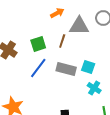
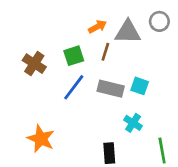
orange arrow: (57, 13) -> (97, 27), moved
cyan cross: (94, 88) -> (133, 123), moved

